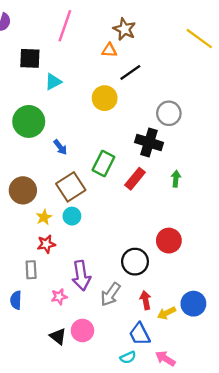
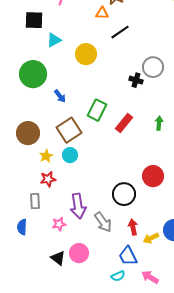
yellow circle: (105, 98) -> (86, 54), moved
black cross: (149, 142) -> (136, 80), moved, size x0.6
gray arrow: (110, 294) -> (103, 222), turned -70

